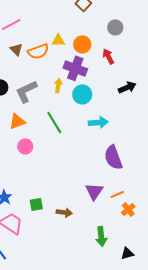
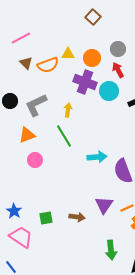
gray circle: (115, 27) -> (118, 49), moved
yellow arrow: (58, 85) -> (68, 110), moved
cyan circle: (82, 94) -> (109, 91), moved
cyan arrow: (98, 122) -> (97, 157), moved
brown arrow: (64, 212) -> (77, 217), moved

